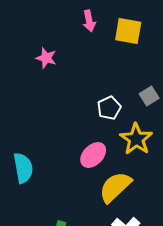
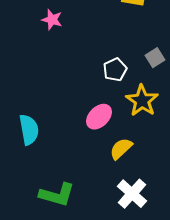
yellow semicircle: (115, 187) -> (121, 149), size x0.7

